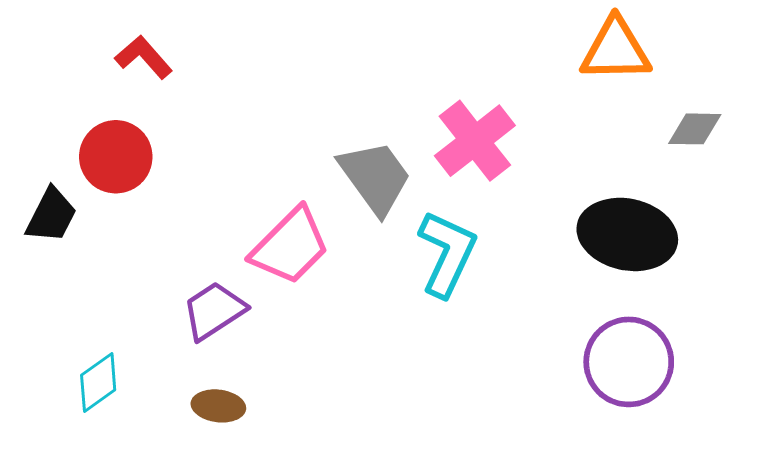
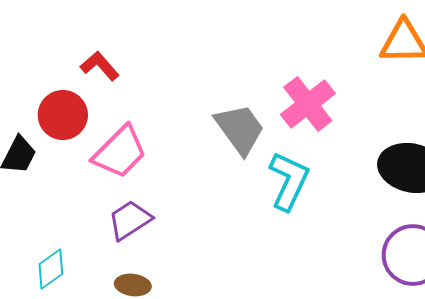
red L-shape: (144, 57) -> (100, 66), moved
pink trapezoid: (290, 246) -> (120, 152), moved

